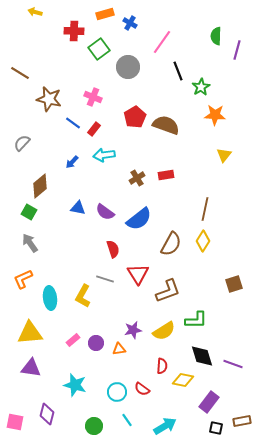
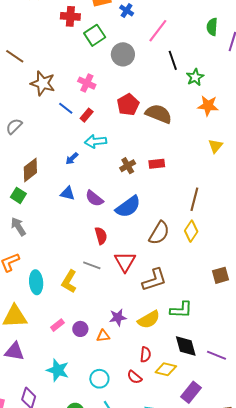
blue arrow: (72, 162) -> (72, 159), moved
red semicircle: (142, 389) -> (135, 377), moved

